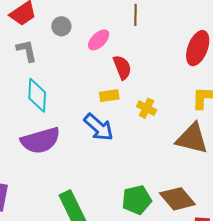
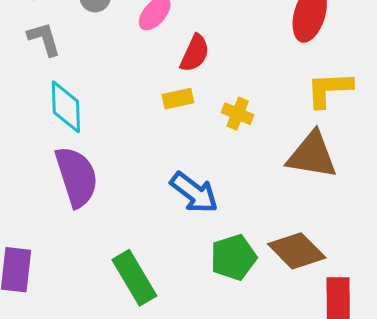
red semicircle: (122, 67) -> (195, 53), turned 50
blue arrow: (99, 127) -> (194, 193), moved
purple semicircle: (40, 140) -> (77, 177), turned -87

